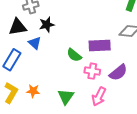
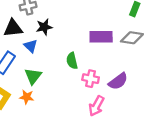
purple rectangle: (100, 45) -> (101, 37), moved
green semicircle: (74, 55) -> (72, 61), turned 35
green triangle: (66, 97) -> (33, 76), moved

